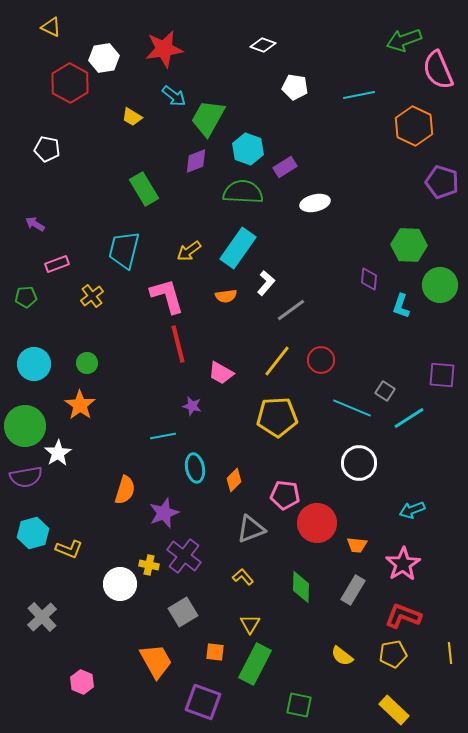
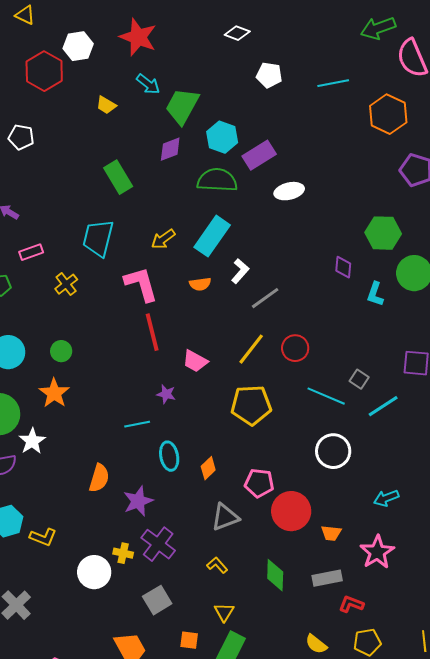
red star: (164, 49) -> (138, 37), turned 30
purple rectangle: (285, 167) -> (259, 155), size x1.4
gray rectangle: (353, 590) -> (327, 578), turned 48
red L-shape: (403, 616) -> (351, 604), moved, size x0.7

